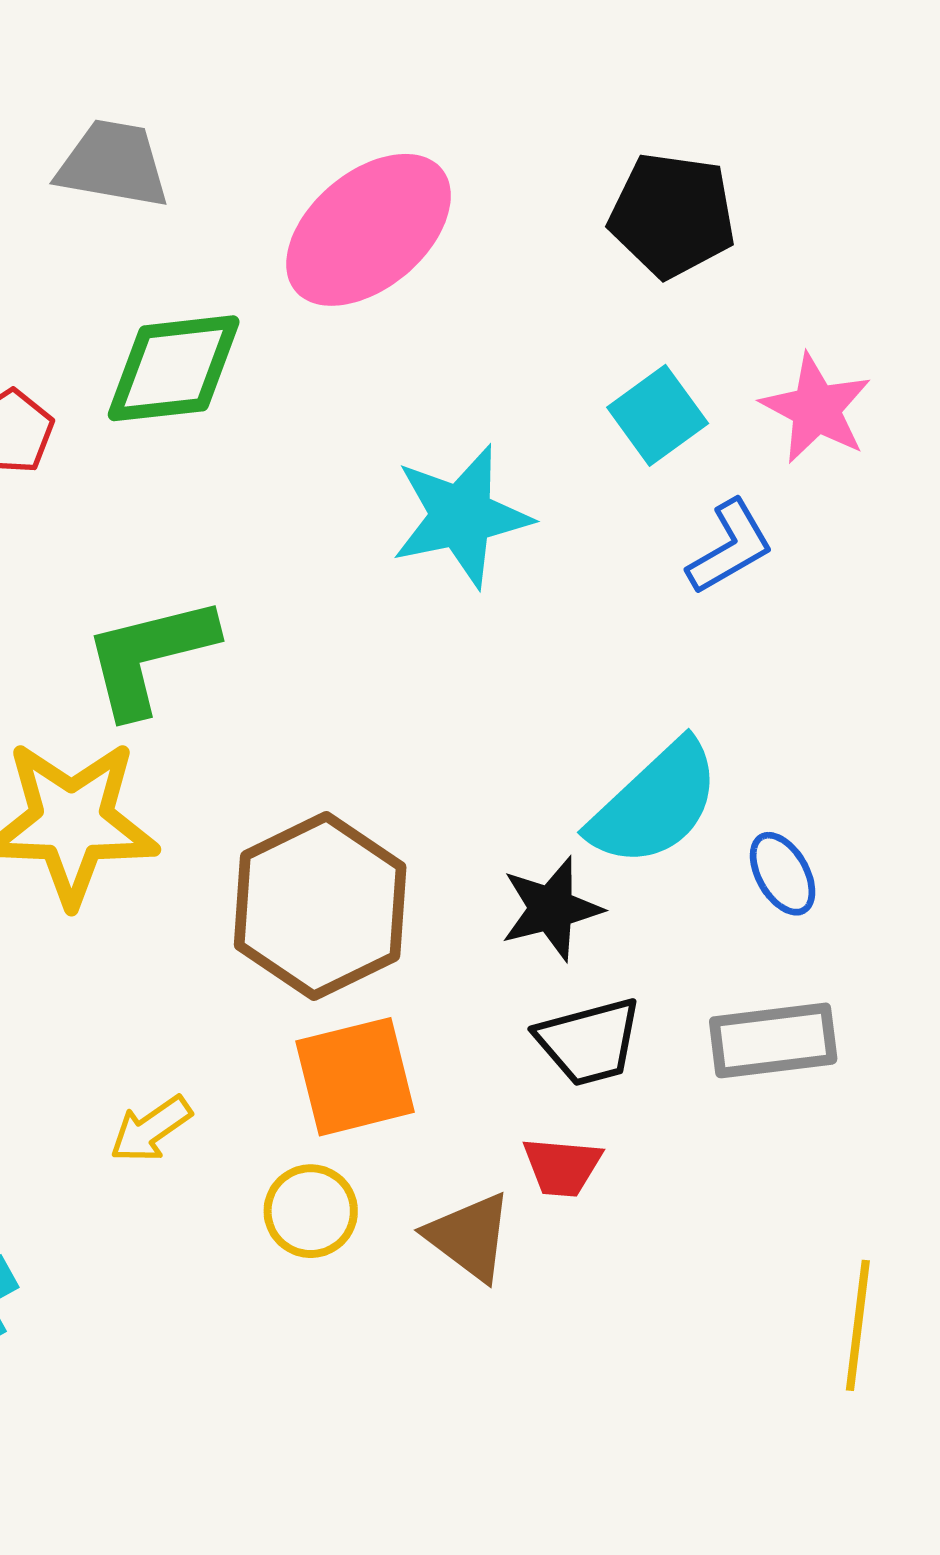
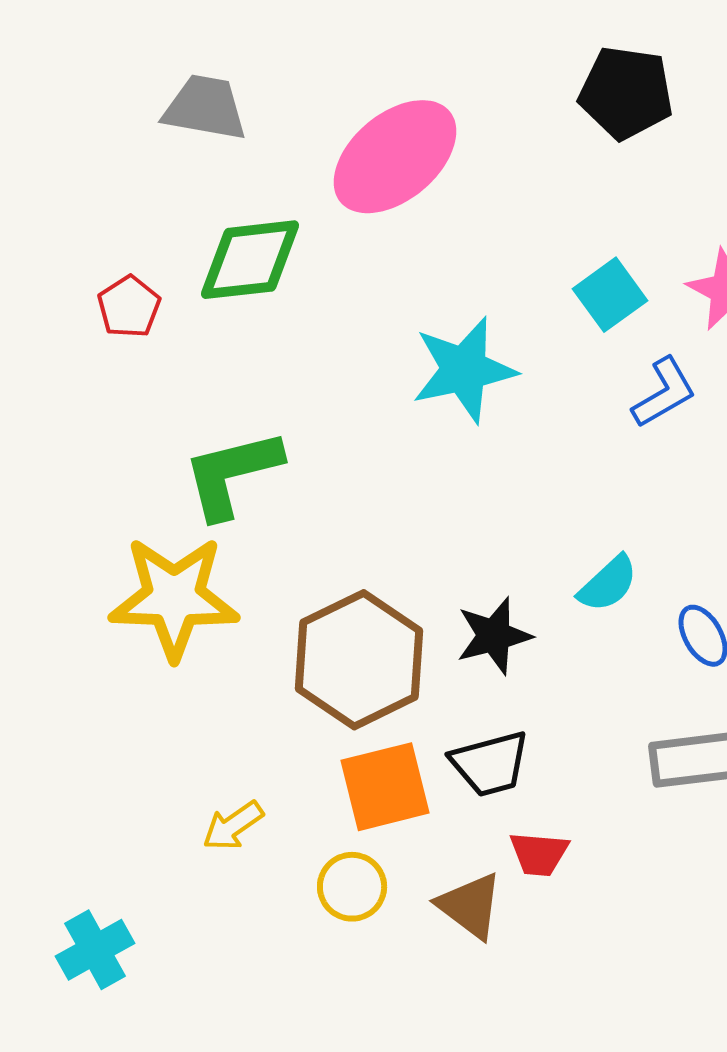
black pentagon: (672, 215) -> (626, 93), moved
cyan semicircle: (655, 804) -> (608, 584), size x0.6
black star: (551, 909) -> (494, 636), moved
black trapezoid: (589, 1042) -> (490, 764), moved

